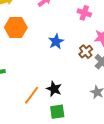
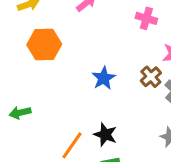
blue star: (56, 42) -> (104, 78), moved

